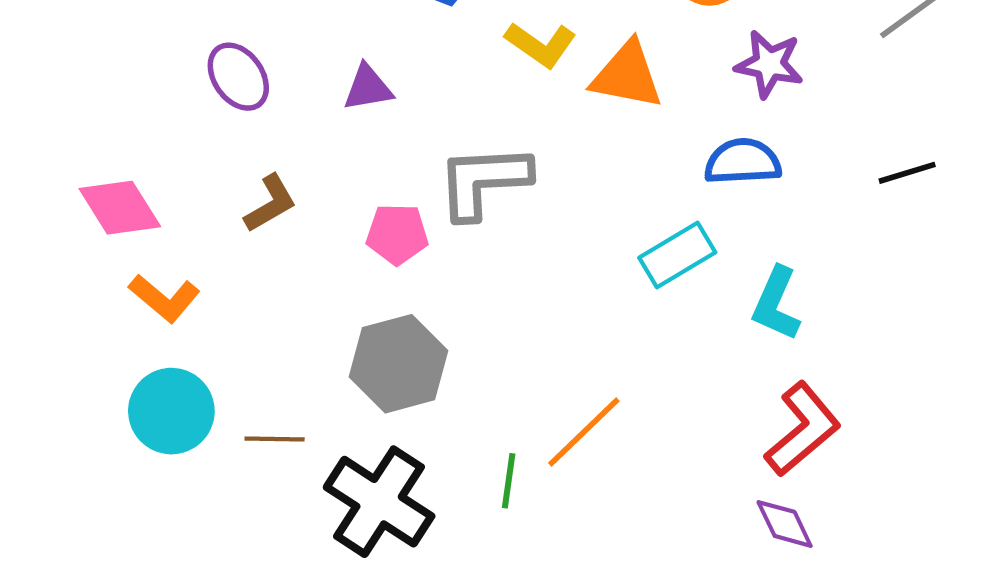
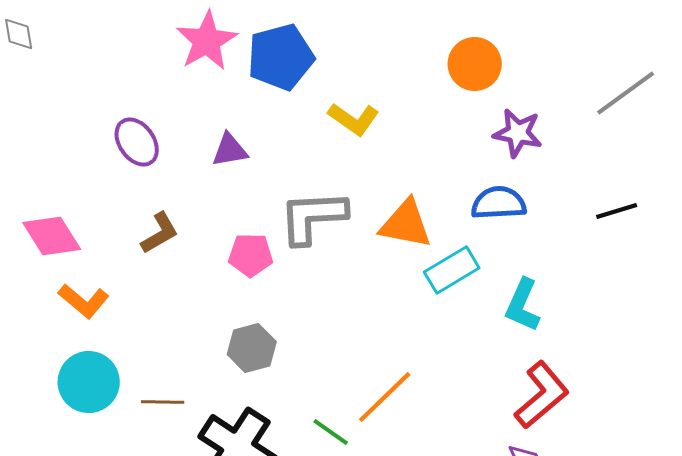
orange triangle: (627, 75) -> (406, 224), moved
gray hexagon: (399, 364) -> (252, 348), size x0.7
green line: (509, 481) -> (331, 432), turned -63

